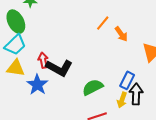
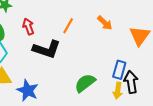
orange line: (103, 23) -> (68, 26), moved
red arrow: (43, 60) -> (28, 27), moved
black L-shape: (59, 68) -> (47, 49), moved

